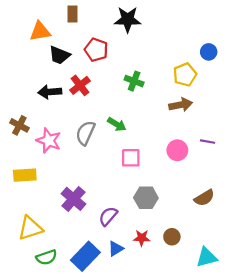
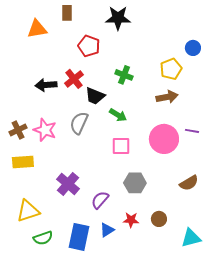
black trapezoid: (59, 55) -> (95, 96), moved
green arrow: (117, 124) -> (118, 115), moved
brown cross: (19, 125) -> (18, 130), moved, turned 36
pink circle: (177, 150) -> (164, 139), size x1.5
blue rectangle: (85, 256) -> (79, 237), turned -32

